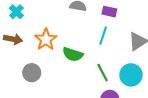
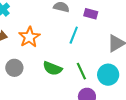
cyan line: (103, 36) -> (74, 35), moved
green semicircle: (73, 54) -> (52, 68), moved

